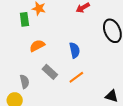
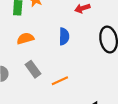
blue semicircle: (75, 50) -> (64, 36), moved

